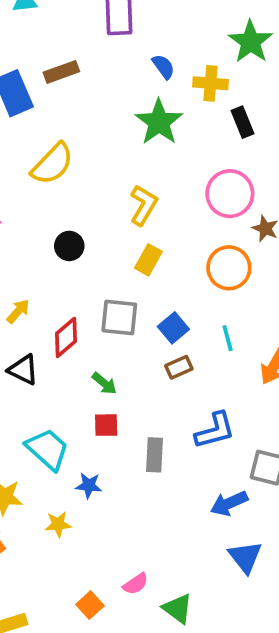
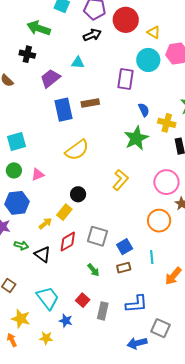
yellow rectangle: (148, 260) -> (64, 212), moved
green arrow: (104, 383) -> (93, 270), moved
red square: (106, 425) -> (83, 300), moved, turned 32

